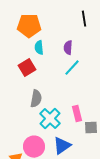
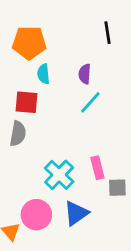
red square: (27, 68) -> (26, 102), turned 36
gray semicircle: (36, 99) -> (18, 134), moved

